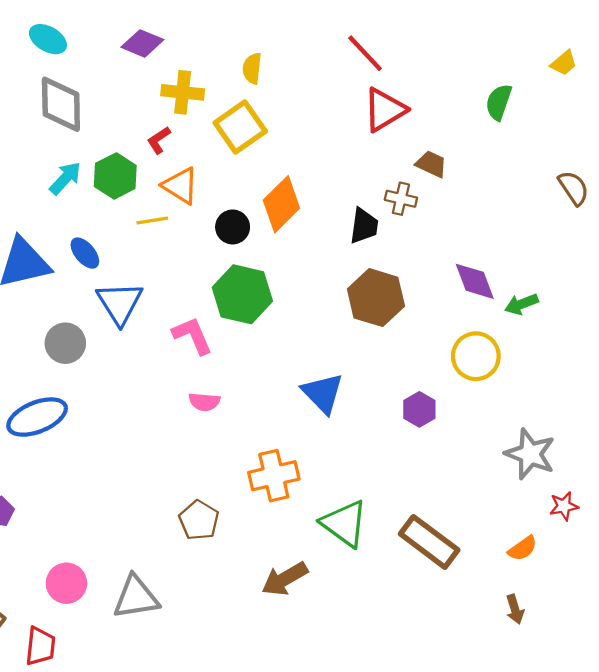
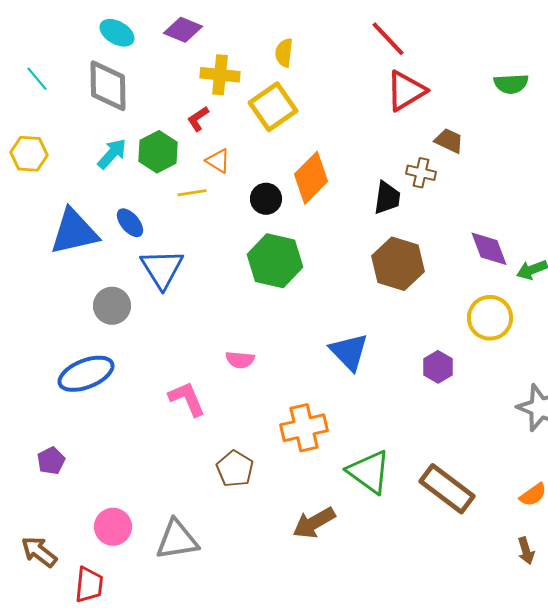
cyan ellipse: (48, 39) -> (117, 33), moved
green semicircle: (499, 102) -> (511, 84), turned -112
orange triangle: (180, 186) -> (218, 161), size x0.7
pink L-shape: (192, 336) -> (187, 399), moved

